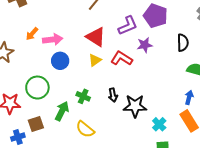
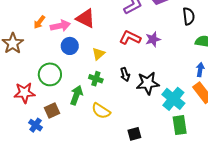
red triangle: (96, 37) -> (86, 18), moved
purple star: (145, 45) -> (153, 39), moved
yellow triangle: (95, 60) -> (99, 54), moved
cyan cross: (159, 124) -> (173, 99), size x1.6
blue cross: (18, 137) -> (36, 125), turned -32

